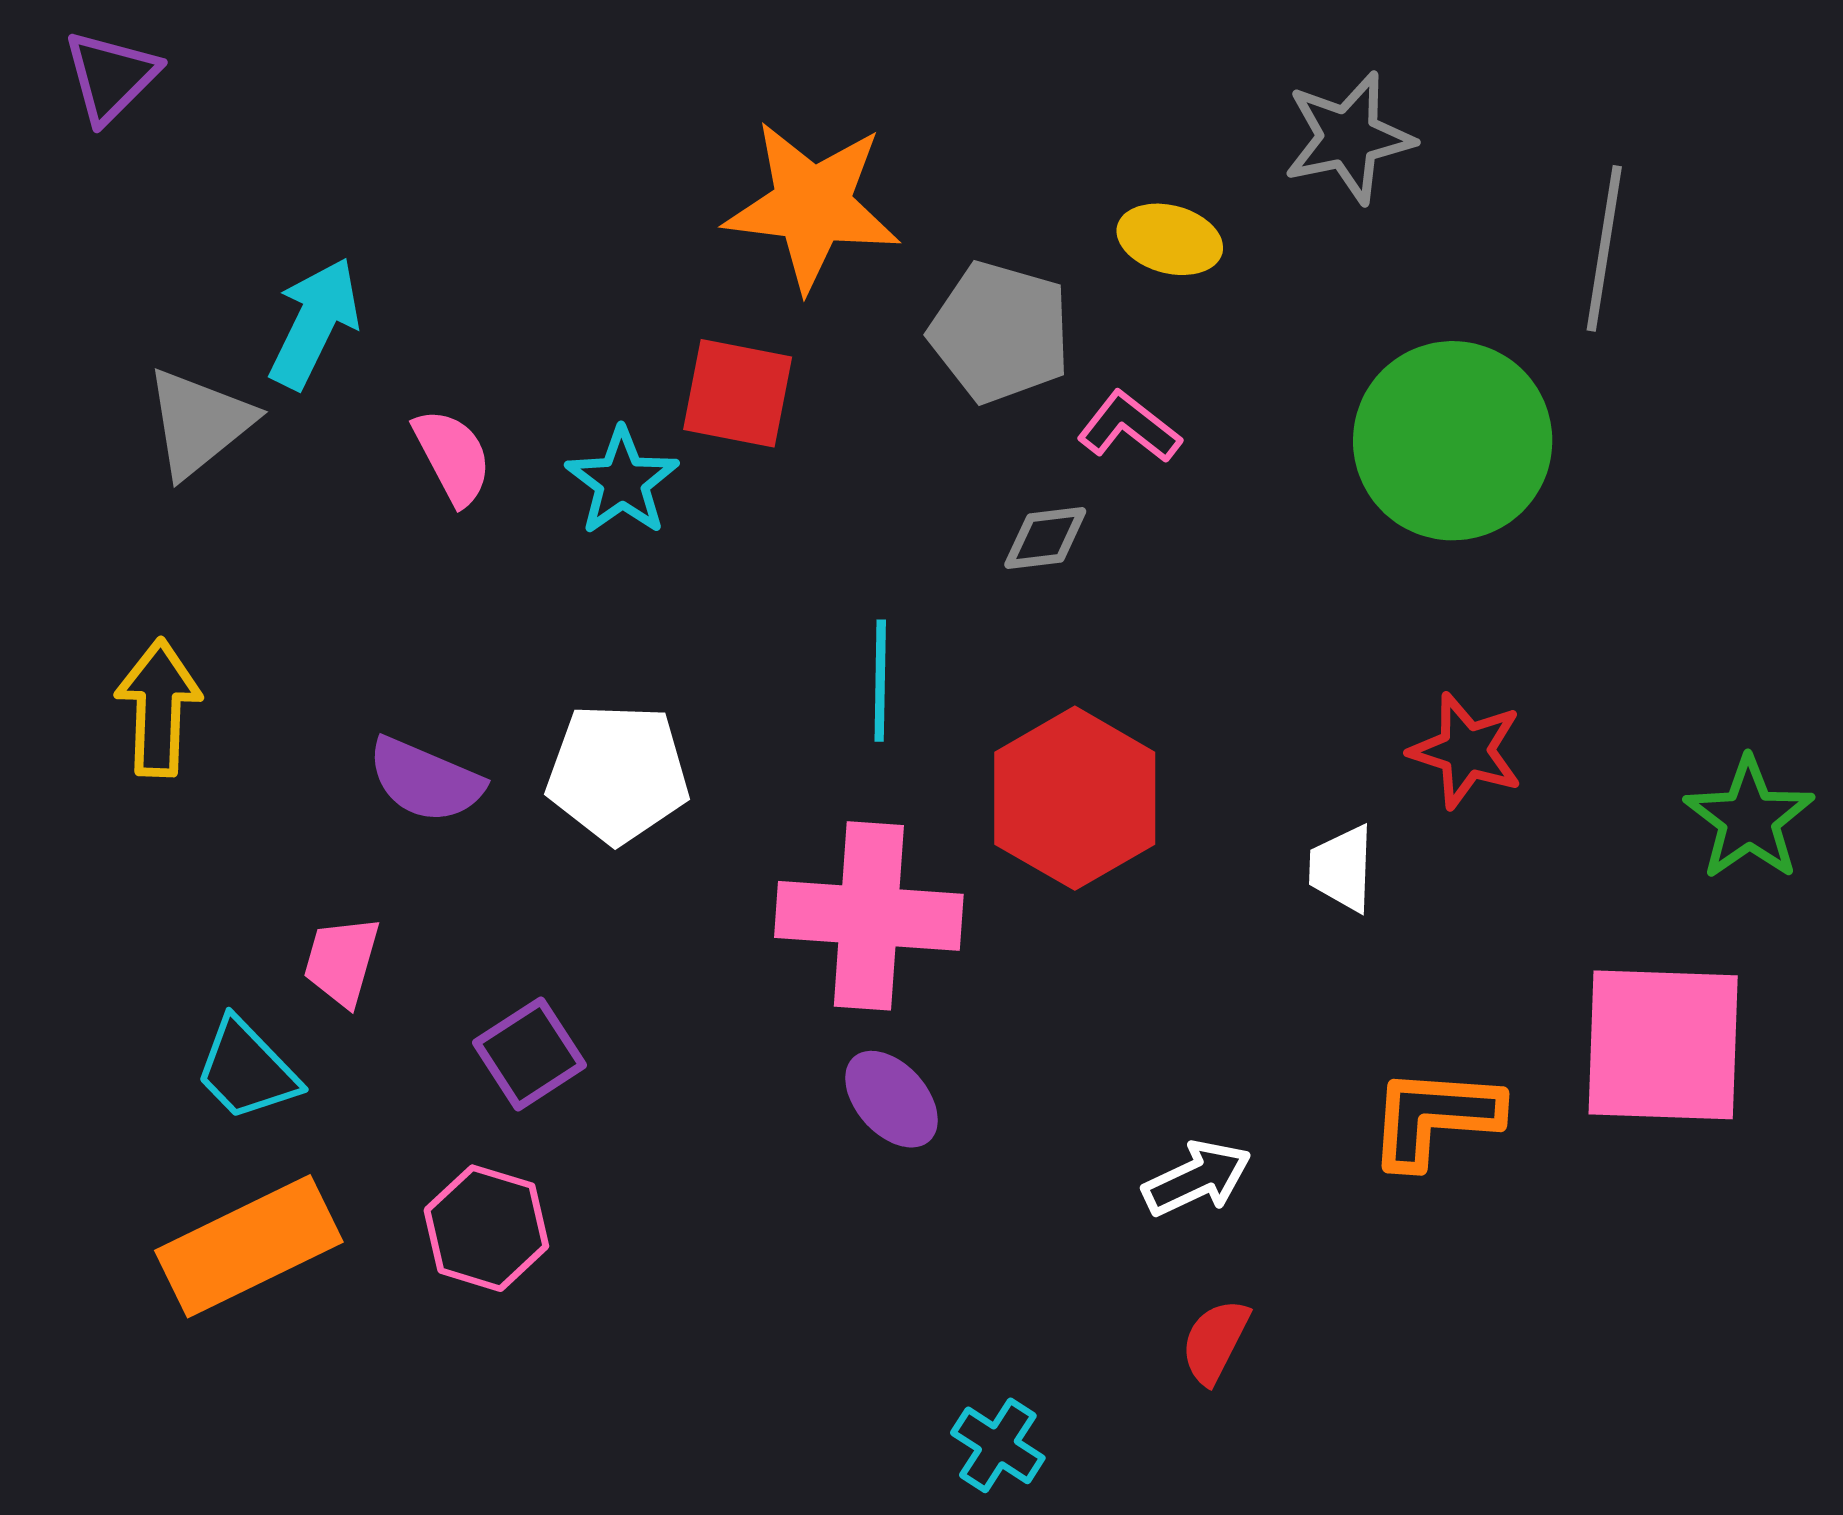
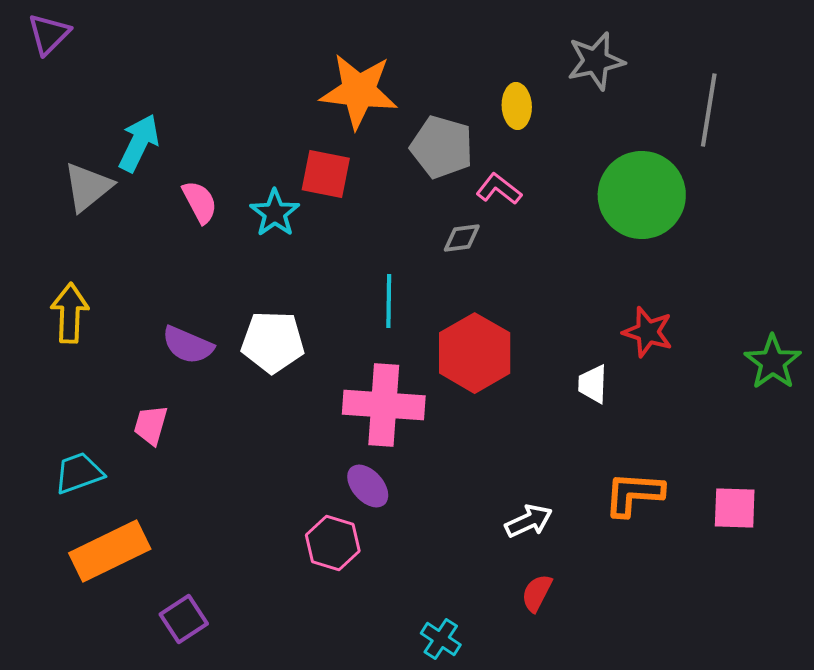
yellow ellipse: (1170, 239) -> (517, 106), turned 72
pink square: (1663, 1045) -> (735, 508), moved, size x0.6
purple square: (529, 1054) -> (184, 619), moved
cyan trapezoid: (247, 1070) -> (79, 473), moved, turned 114
purple ellipse: (891, 1099) -> (368, 486), moved
pink hexagon: (486, 1228) -> (333, 543), moved

